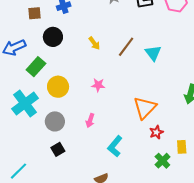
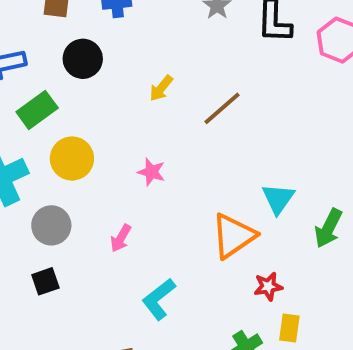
yellow arrow: (94, 43) -> (161, 88), turned 64
cyan triangle: (153, 53) -> (278, 199), moved
red star: (156, 132) -> (268, 286), moved

